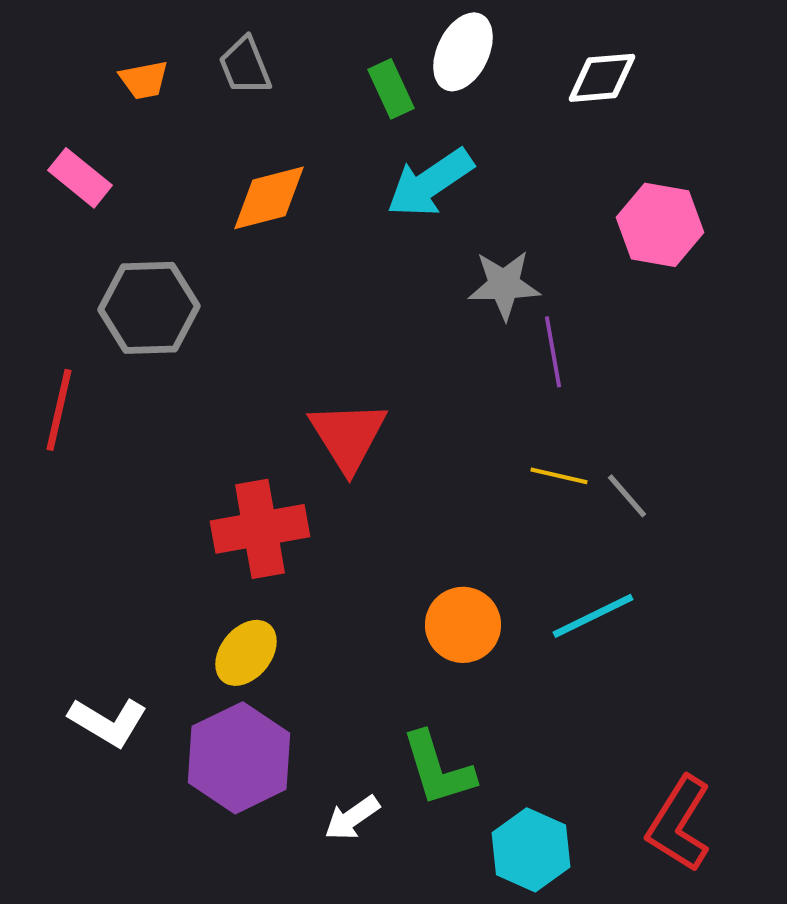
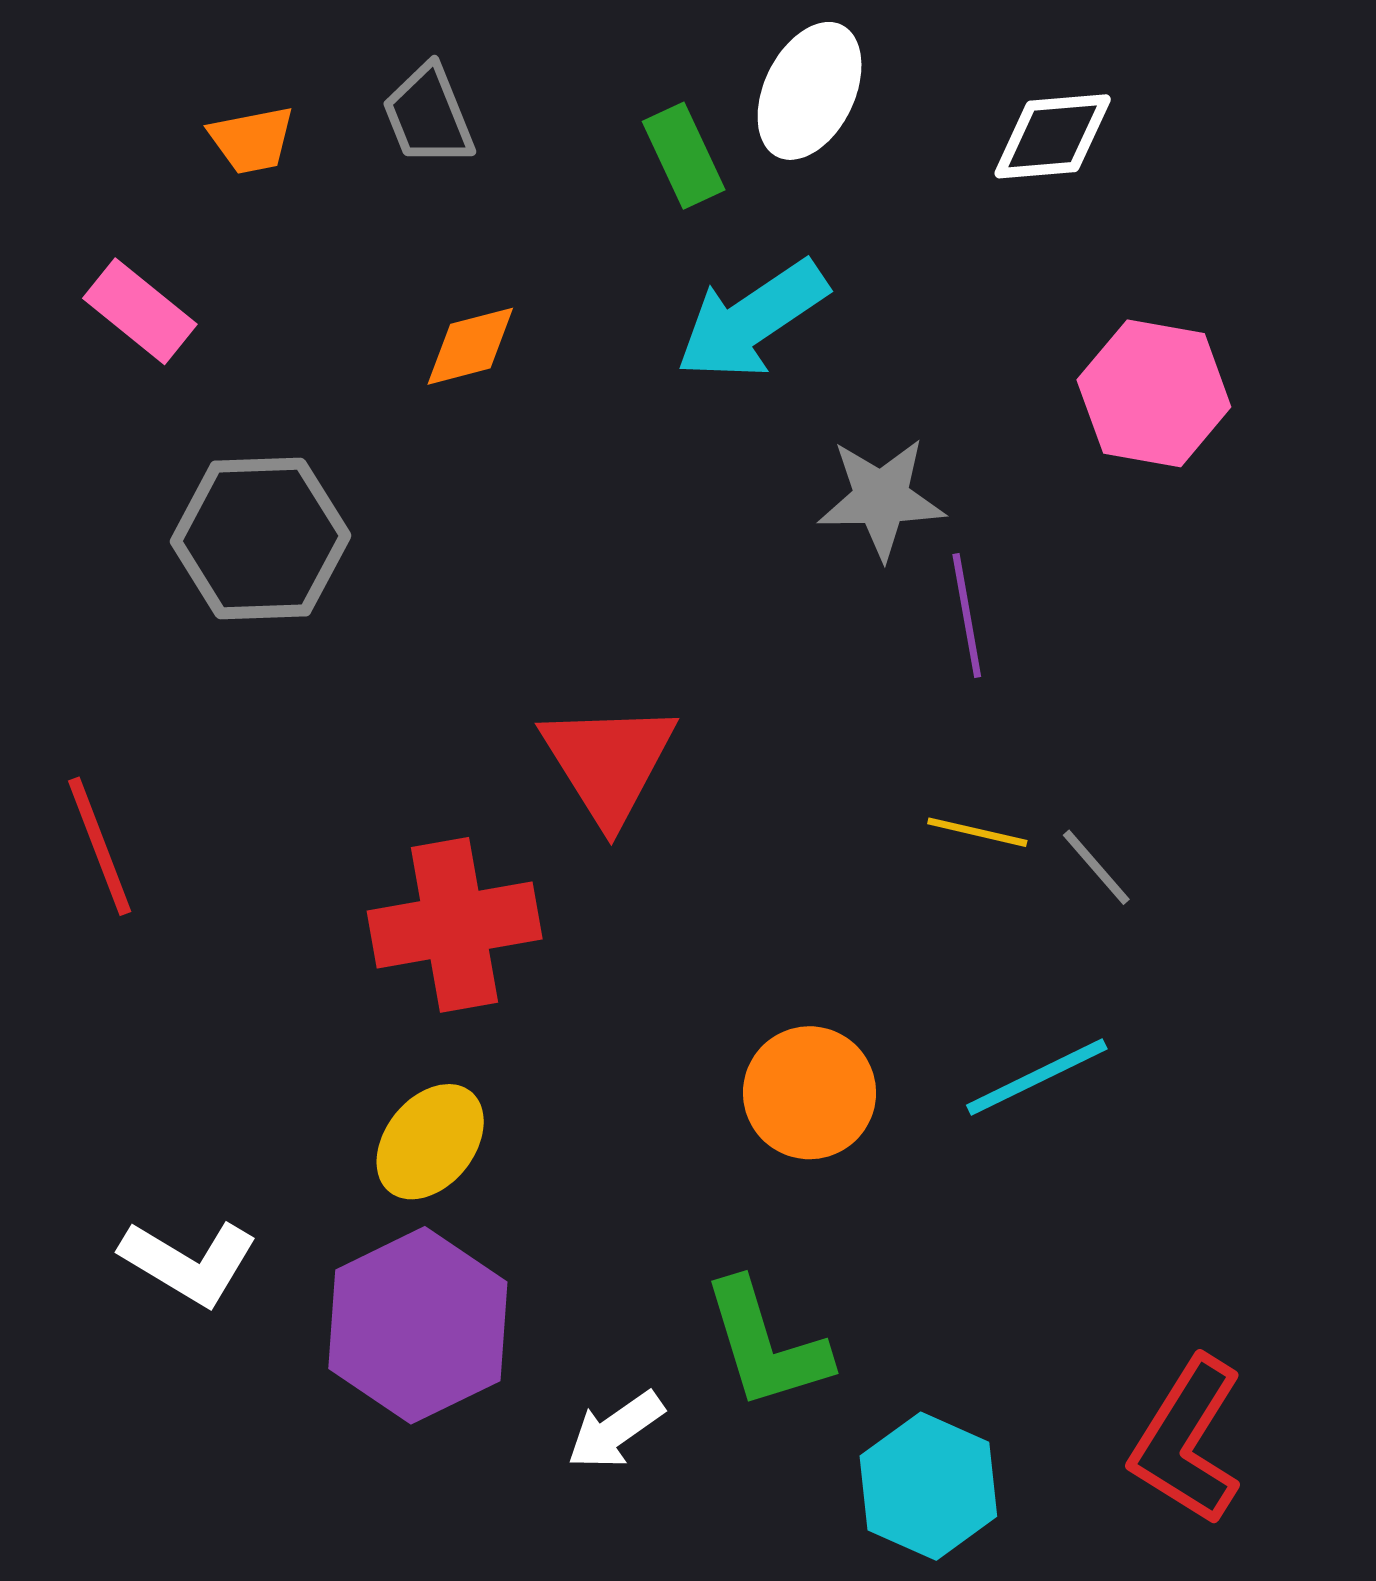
orange diamond: (269, 198) -> (470, 346), size x0.7
red line: (59, 410) -> (100, 846), moved, turned -34

